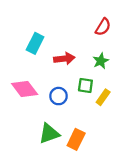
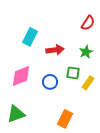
pink diamond: (25, 89) -> (21, 76), turned -75
green triangle: (49, 134) -> (16, 114), moved

